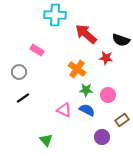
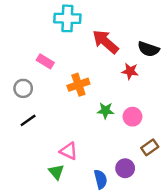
orange cross: (77, 69) -> (78, 85), moved, turned 36
pink triangle: (64, 110) -> (69, 151), moved
blue semicircle: (87, 110) -> (101, 179), moved, turned 49

